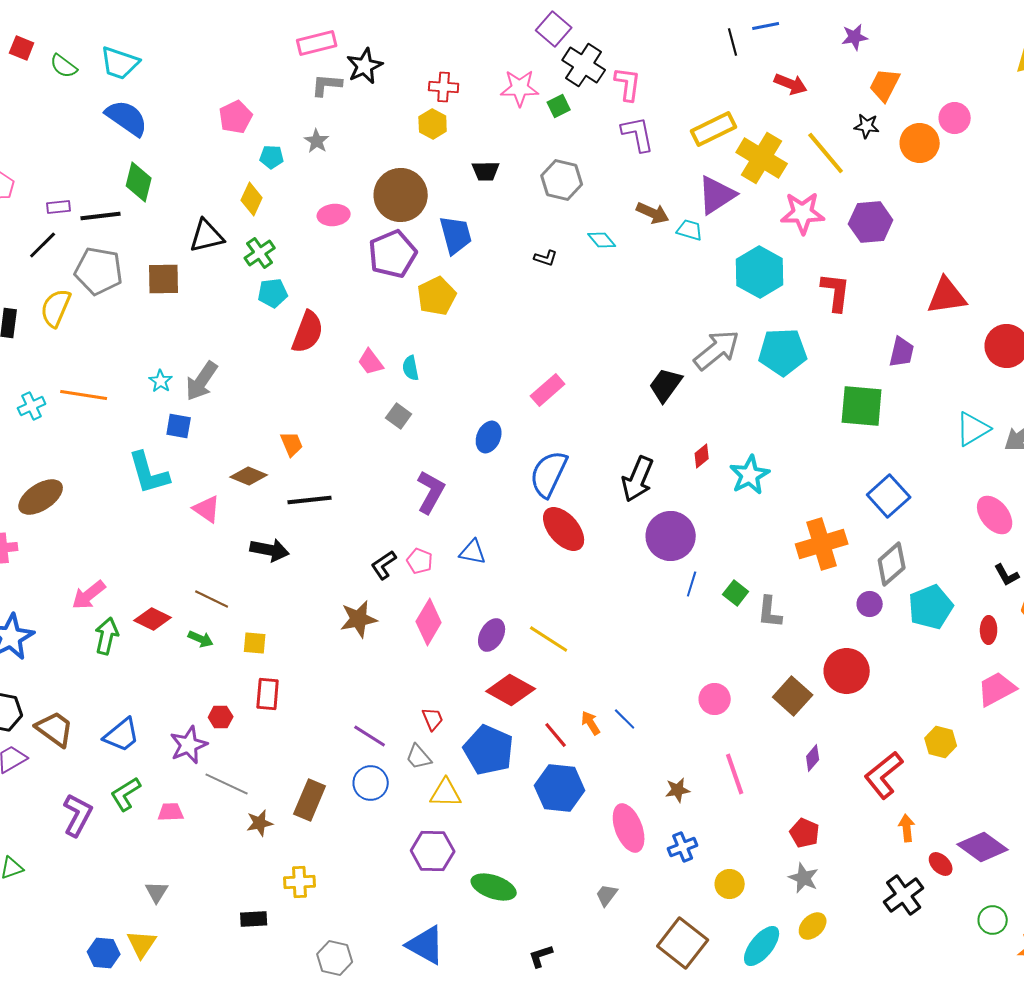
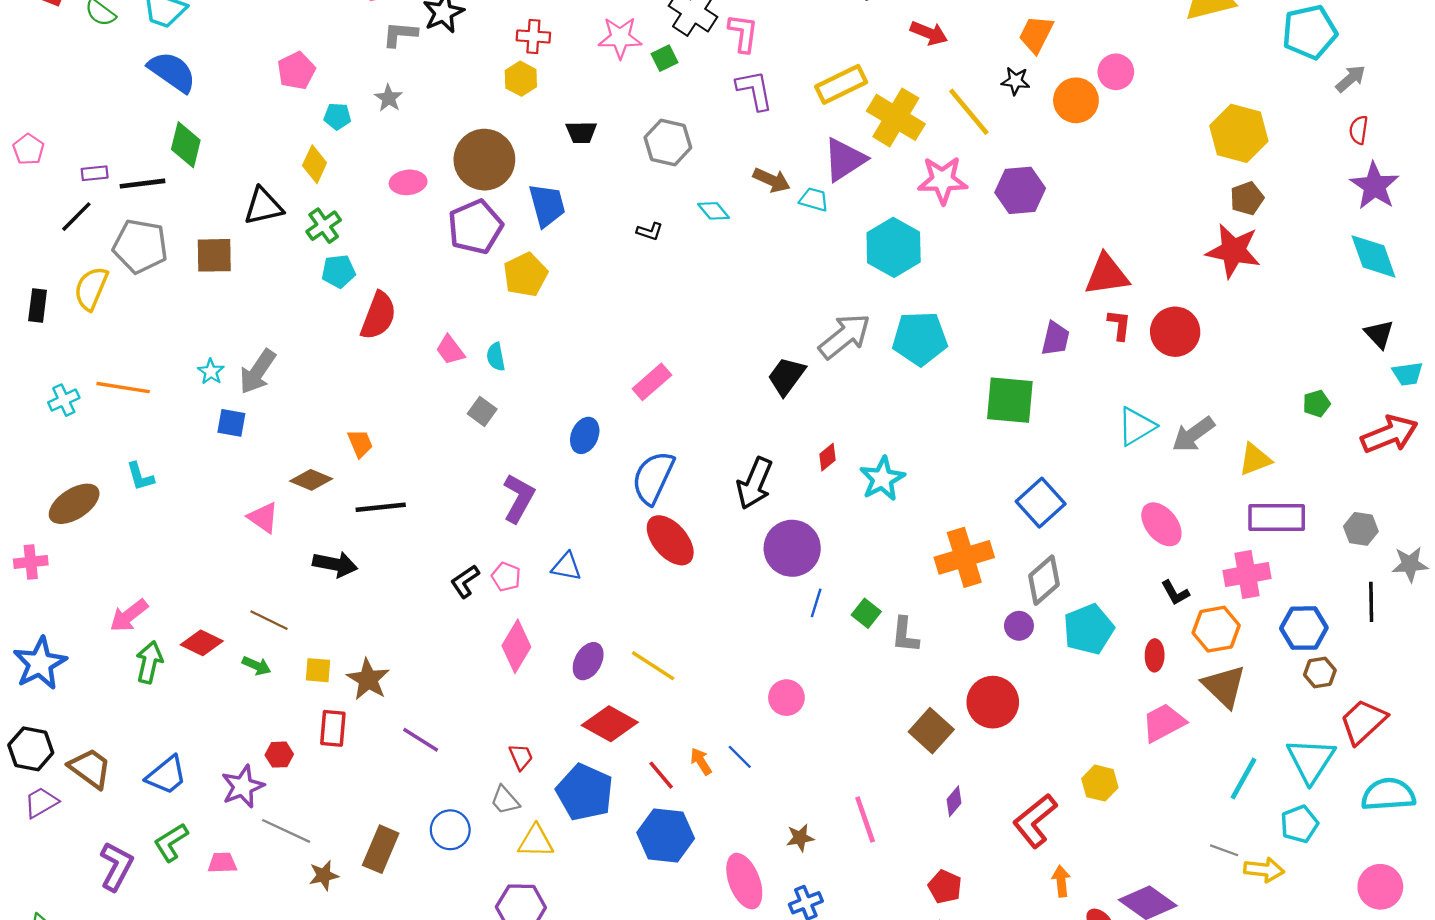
red L-shape: (836, 292) -> (1119, 325), moved, size x0.7
cyan L-shape: (149, 473) -> (140, 476), moved, size x0.6
brown star: (359, 619) -> (368, 679), moved, turned -30
pink circle: (715, 699) -> (786, 698), moved
purple line: (370, 736) -> (421, 740), moved

